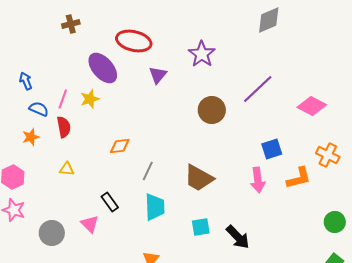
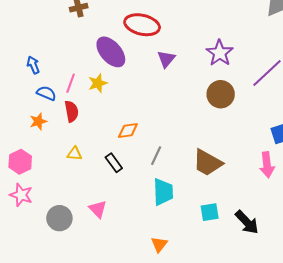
purple star: (202, 54) -> (220, 53), moved
black rectangle: (110, 202) -> (114, 163), moved

